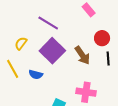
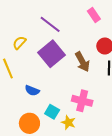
blue semicircle: (36, 74) -> (32, 91), moved

